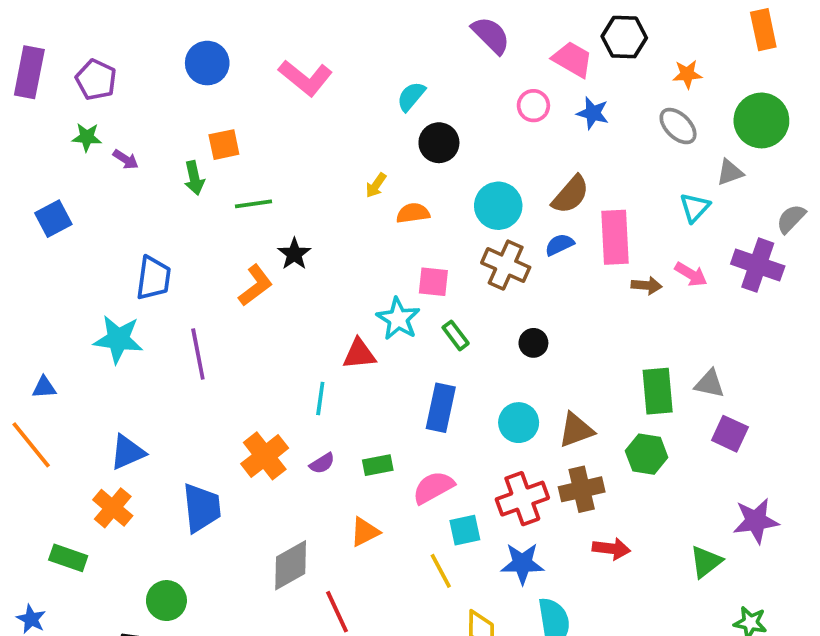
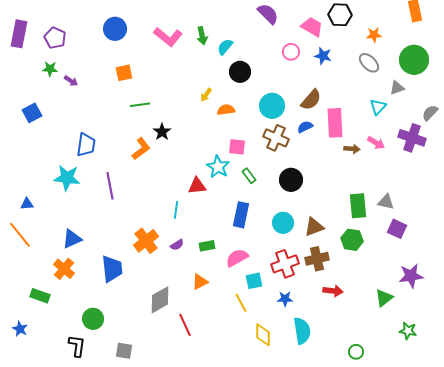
green arrow: (194, 178) -> (202, 36), moved
black circle: (533, 343) -> (291, 180), size x1.5
blue star: (522, 563) -> (285, 299), size x0.7

